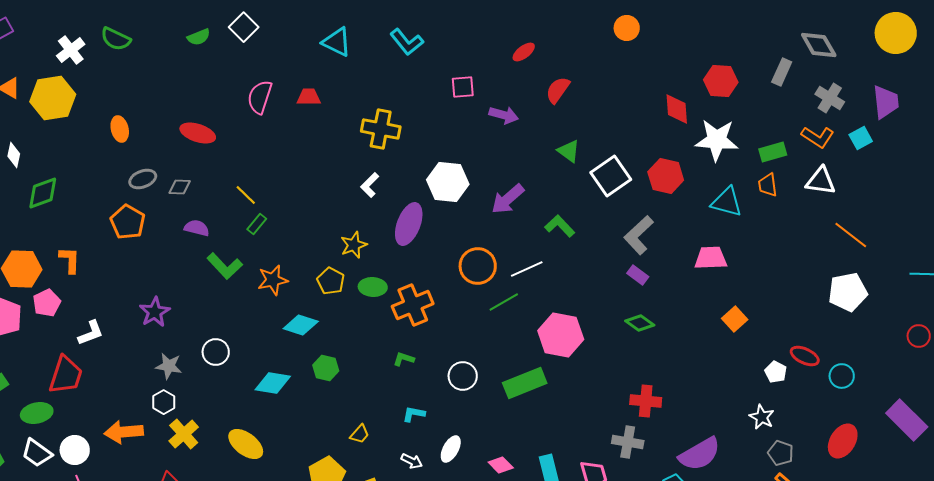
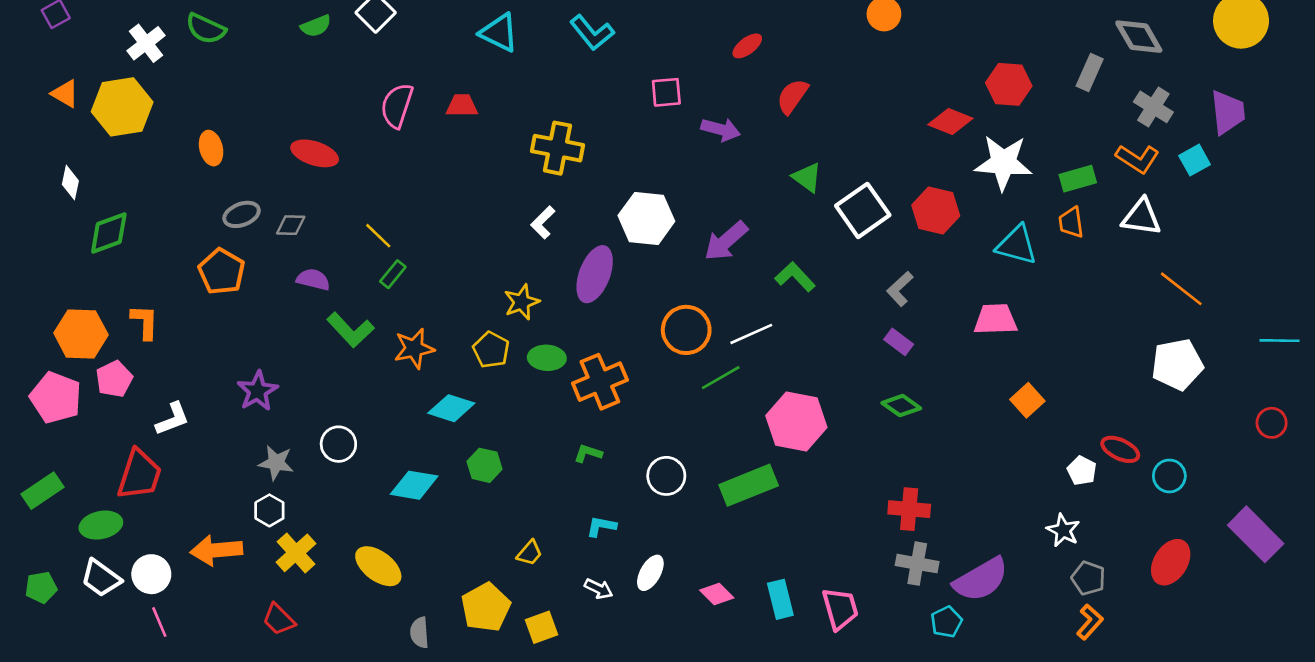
red diamond: (677, 109) -> (950, 122), turned -64
gray L-shape: (639, 235) -> (900, 289), size x0.7
gray cross: (628, 442) -> (917, 564), moved

